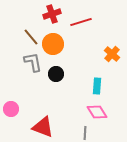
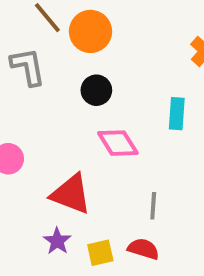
gray L-shape: (33, 62) -> (28, 67), moved
pink diamond: (97, 112) -> (118, 143), moved

